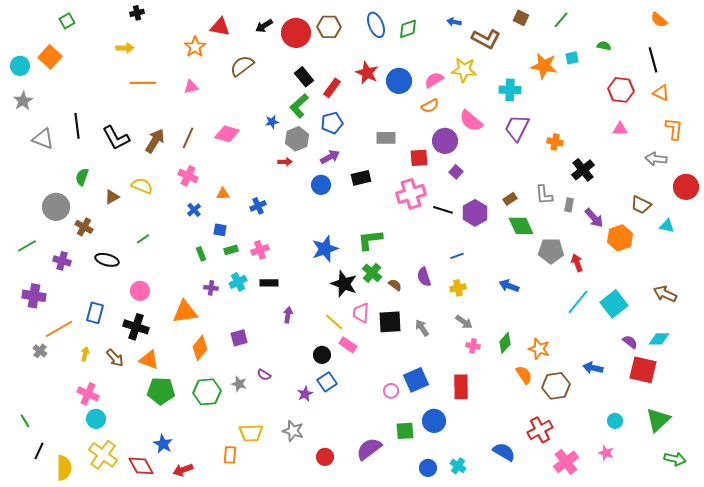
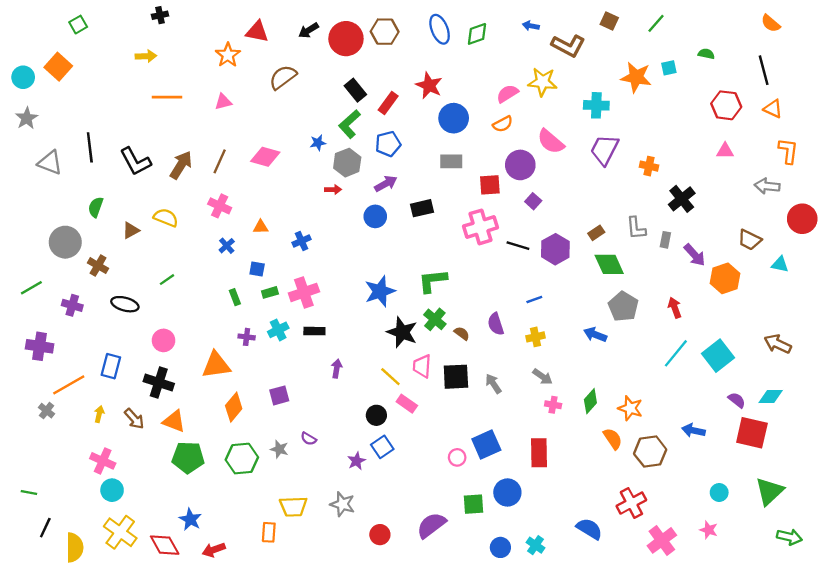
blue circle: (399, 81) -> (454, 118), moved
pink cross: (260, 250) -> (304, 292), size x1.4
gray pentagon: (551, 251) -> (623, 306), moved, turned 30
green line: (25, 421) -> (29, 492), turned -48

